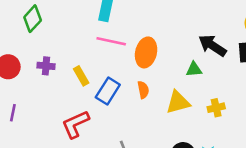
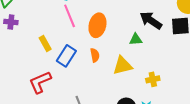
pink line: (111, 41) -> (70, 16), turned 55
purple cross: (46, 66) -> (11, 22), moved
yellow cross: (216, 108) -> (153, 79), moved

